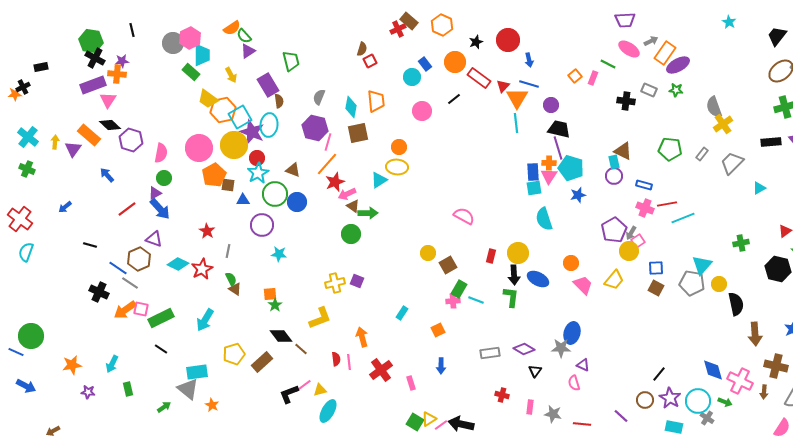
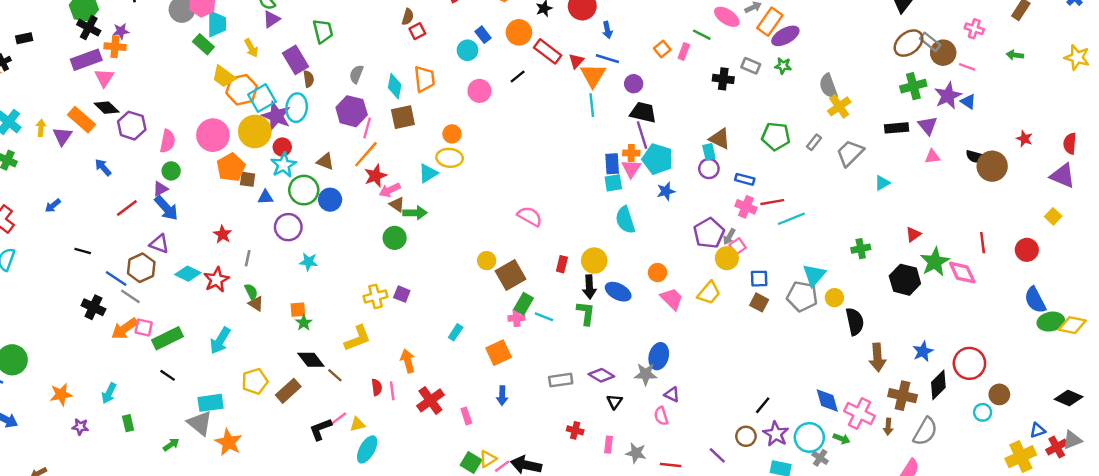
brown square: (448, 265) -> (511, 275), size x1.4
orange square: (438, 330) -> (499, 353), size x1.5
orange star: (212, 405) -> (228, 442), size x1.6

